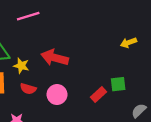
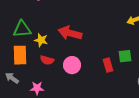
red rectangle: (98, 95) -> (108, 65), turned -64

